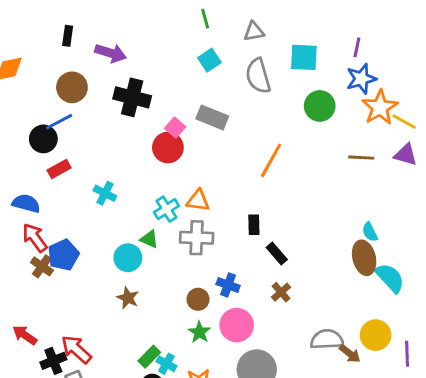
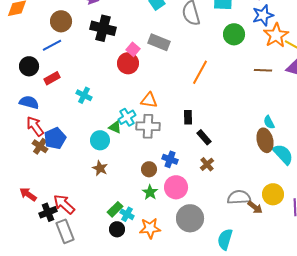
black circle: (43, 139) -> (29, 66), moved
cyan cross: (166, 209) -> (127, 117), moved

